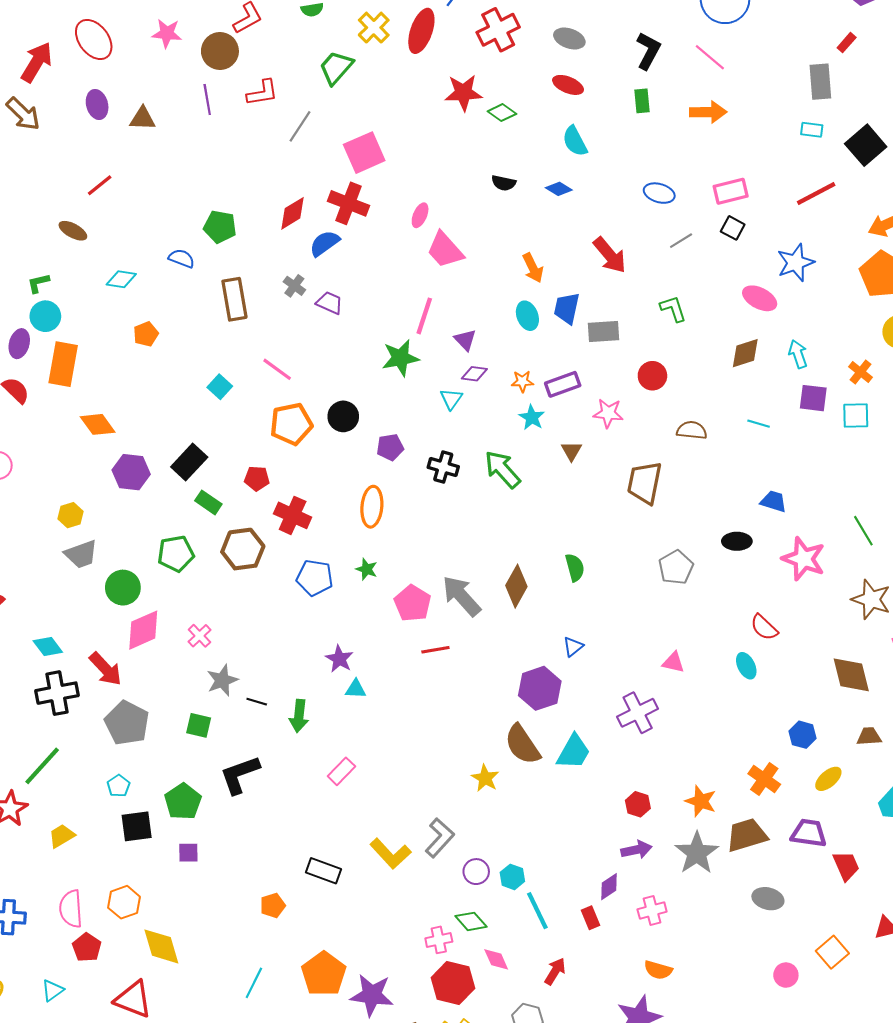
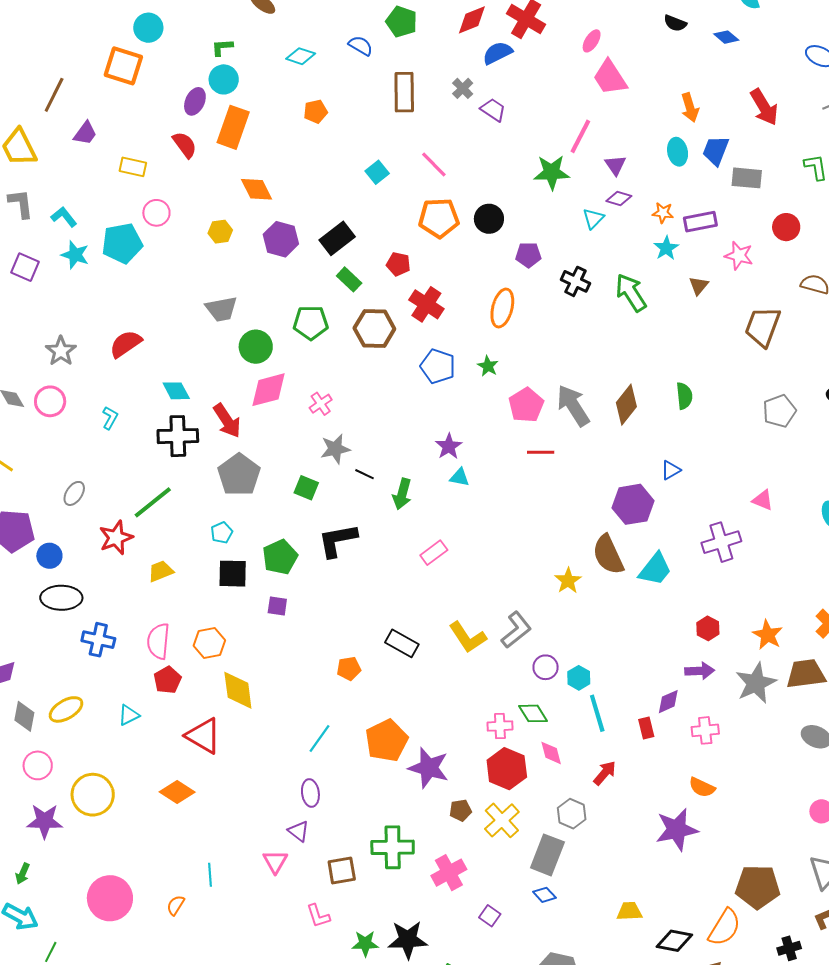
yellow hexagon: (70, 515) -> (220, 232), moved

